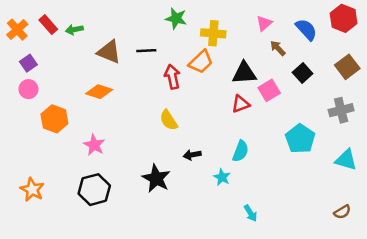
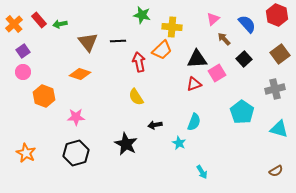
brown triangle: (109, 52) -> (88, 42), turned 30
pink star: (94, 145) -> (76, 117), turned -30

